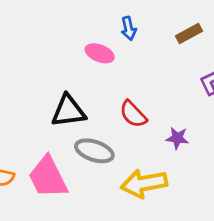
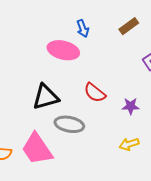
pink ellipse: (100, 53) -> (63, 50), size x1.4
yellow arrow: (144, 184) -> (129, 144), moved, size x0.6

